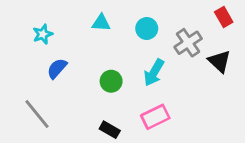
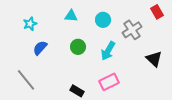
black triangle: (219, 61) -> (154, 59), moved
green circle: (111, 81) -> (78, 47), moved

